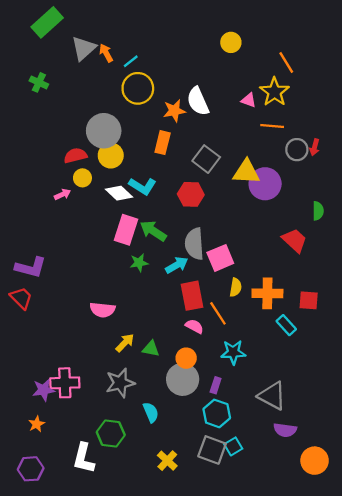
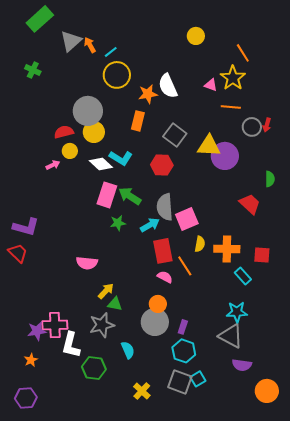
green triangle: (151, 349) -> (115, 304), moved
cyan star: (233, 352) -> (237, 312), moved
white L-shape: (84, 458) -> (71, 345), moved

